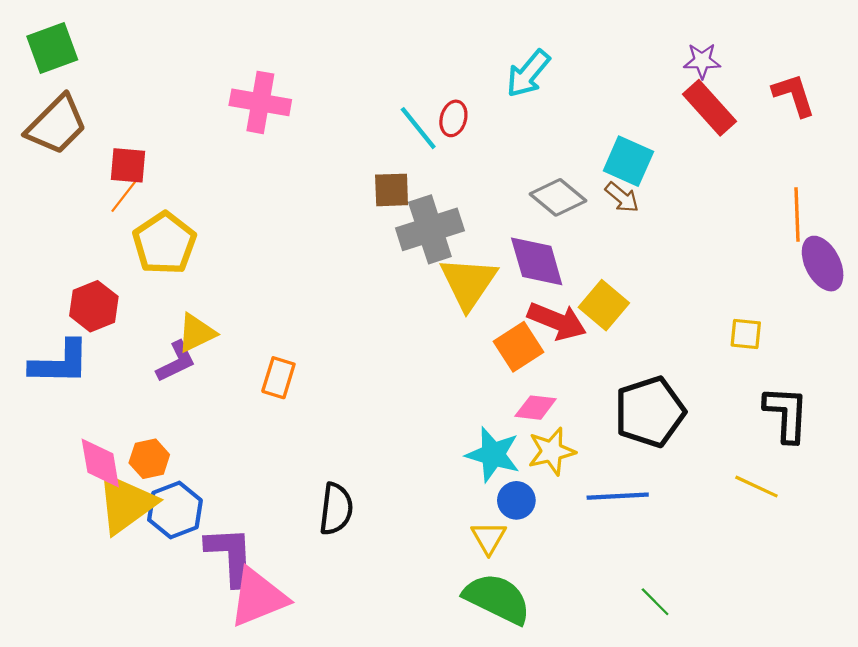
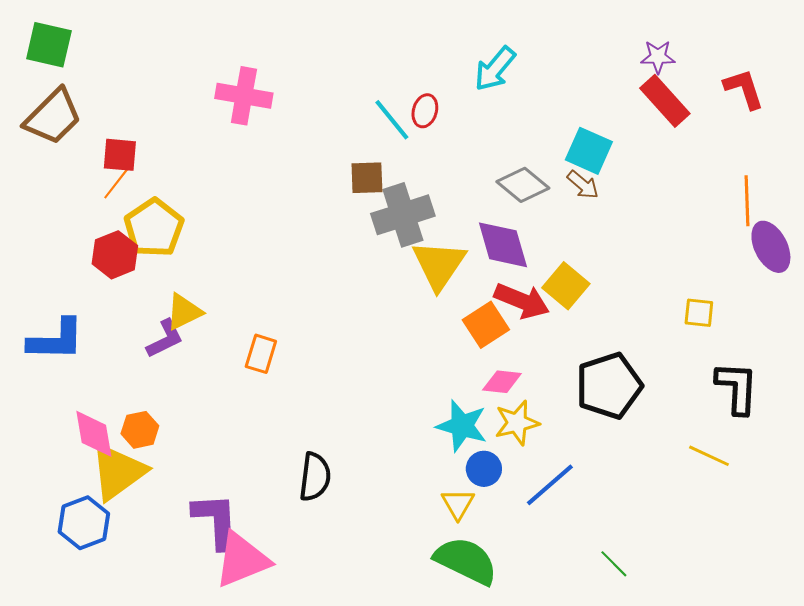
green square: (52, 48) -> (49, 45), turned 33
red hexagon: (94, 306) -> (115, 255), moved
blue line: (618, 496) -> (550, 485), moved, turned -38
blue hexagon: (175, 510) -> (84, 523), moved

